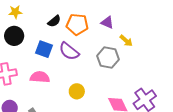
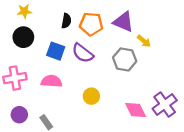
black semicircle: (54, 21) -> (66, 21), turned -40
purple triangle: (107, 23) -> (123, 22), size x1.5

